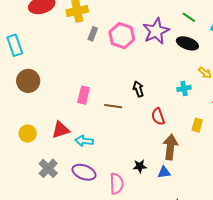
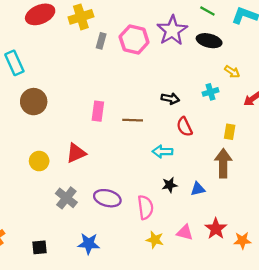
black arrow: (138, 89) -> (170, 99), moved, turned 126
cyan arrow: (84, 141) -> (162, 152), moved
brown arrow: (170, 147) -> (223, 163), moved

